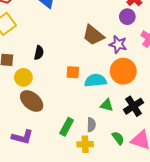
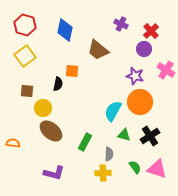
brown trapezoid: (93, 35) -> (98, 50), moved
orange square: (73, 72) -> (72, 71), moved
cyan semicircle: (95, 80) -> (113, 111), turned -55
green rectangle: (67, 127) -> (85, 142), moved
purple L-shape: (22, 137) -> (54, 173), moved

